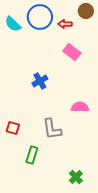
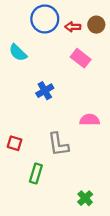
brown circle: (86, 11) -> (96, 25), moved
cyan semicircle: (13, 24) -> (18, 53), moved

